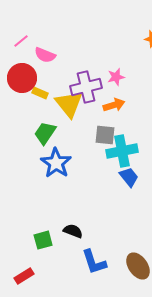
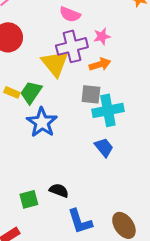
pink semicircle: (45, 55) -> (70, 14), moved
yellow rectangle: (40, 93) -> (12, 92), moved
blue trapezoid: (129, 177) -> (104, 147), moved

